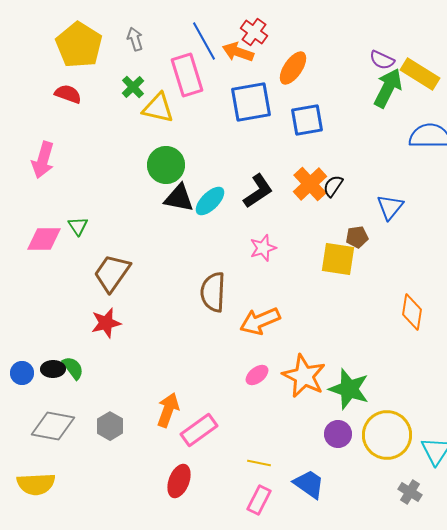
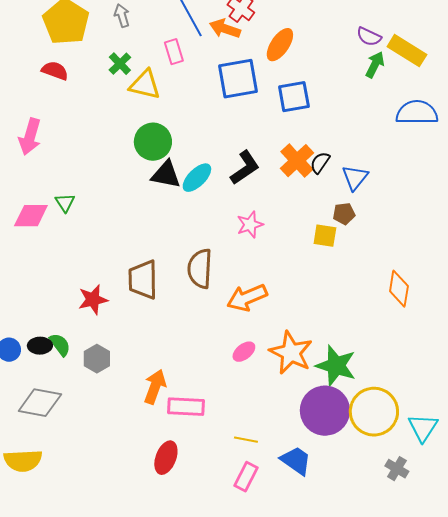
pink rectangle: (187, 75) -> (174, 52), size x0.6
green arrow: (388, 88) -> (375, 65), size x0.7
blue triangle: (390, 207) -> (355, 178), moved
yellow square: (338, 259) -> (325, 236), size x0.7
brown trapezoid: (112, 273) -> (143, 280), moved, turned -36
gray hexagon: (110, 426) -> (97, 359), moved
pink rectangle: (199, 430) -> (186, 407), turned 39
purple circle: (338, 434) -> (325, 411), size x1.8

